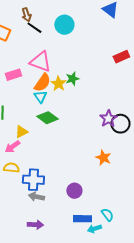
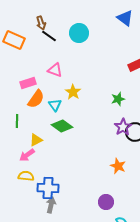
pink triangle: (40, 62) -> (55, 70), size x0.7
green star: (72, 79) -> (118, 99), moved
orange semicircle: (42, 83) -> (36, 99), moved
purple circle: (74, 191) -> (106, 202), moved
gray arrow: (36, 197) -> (51, 205), turned 91

